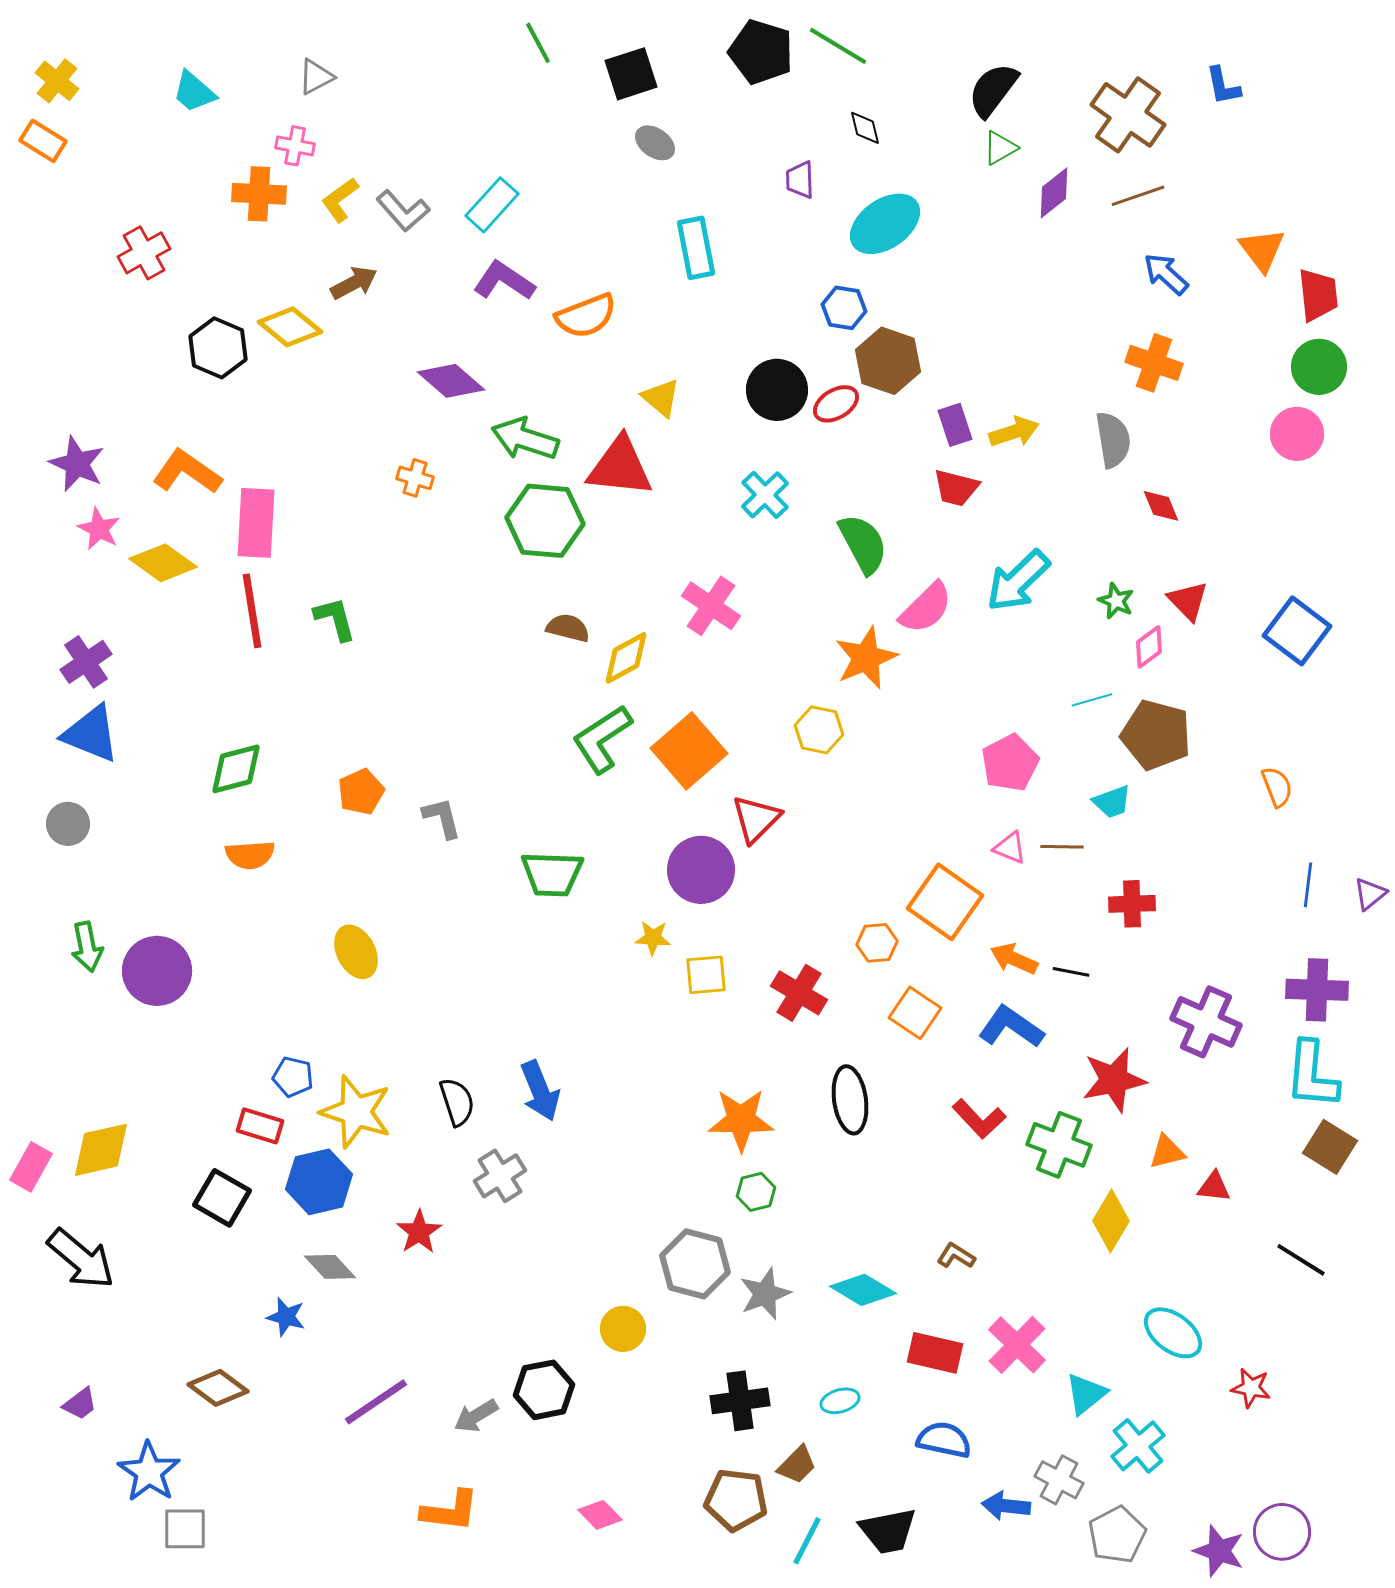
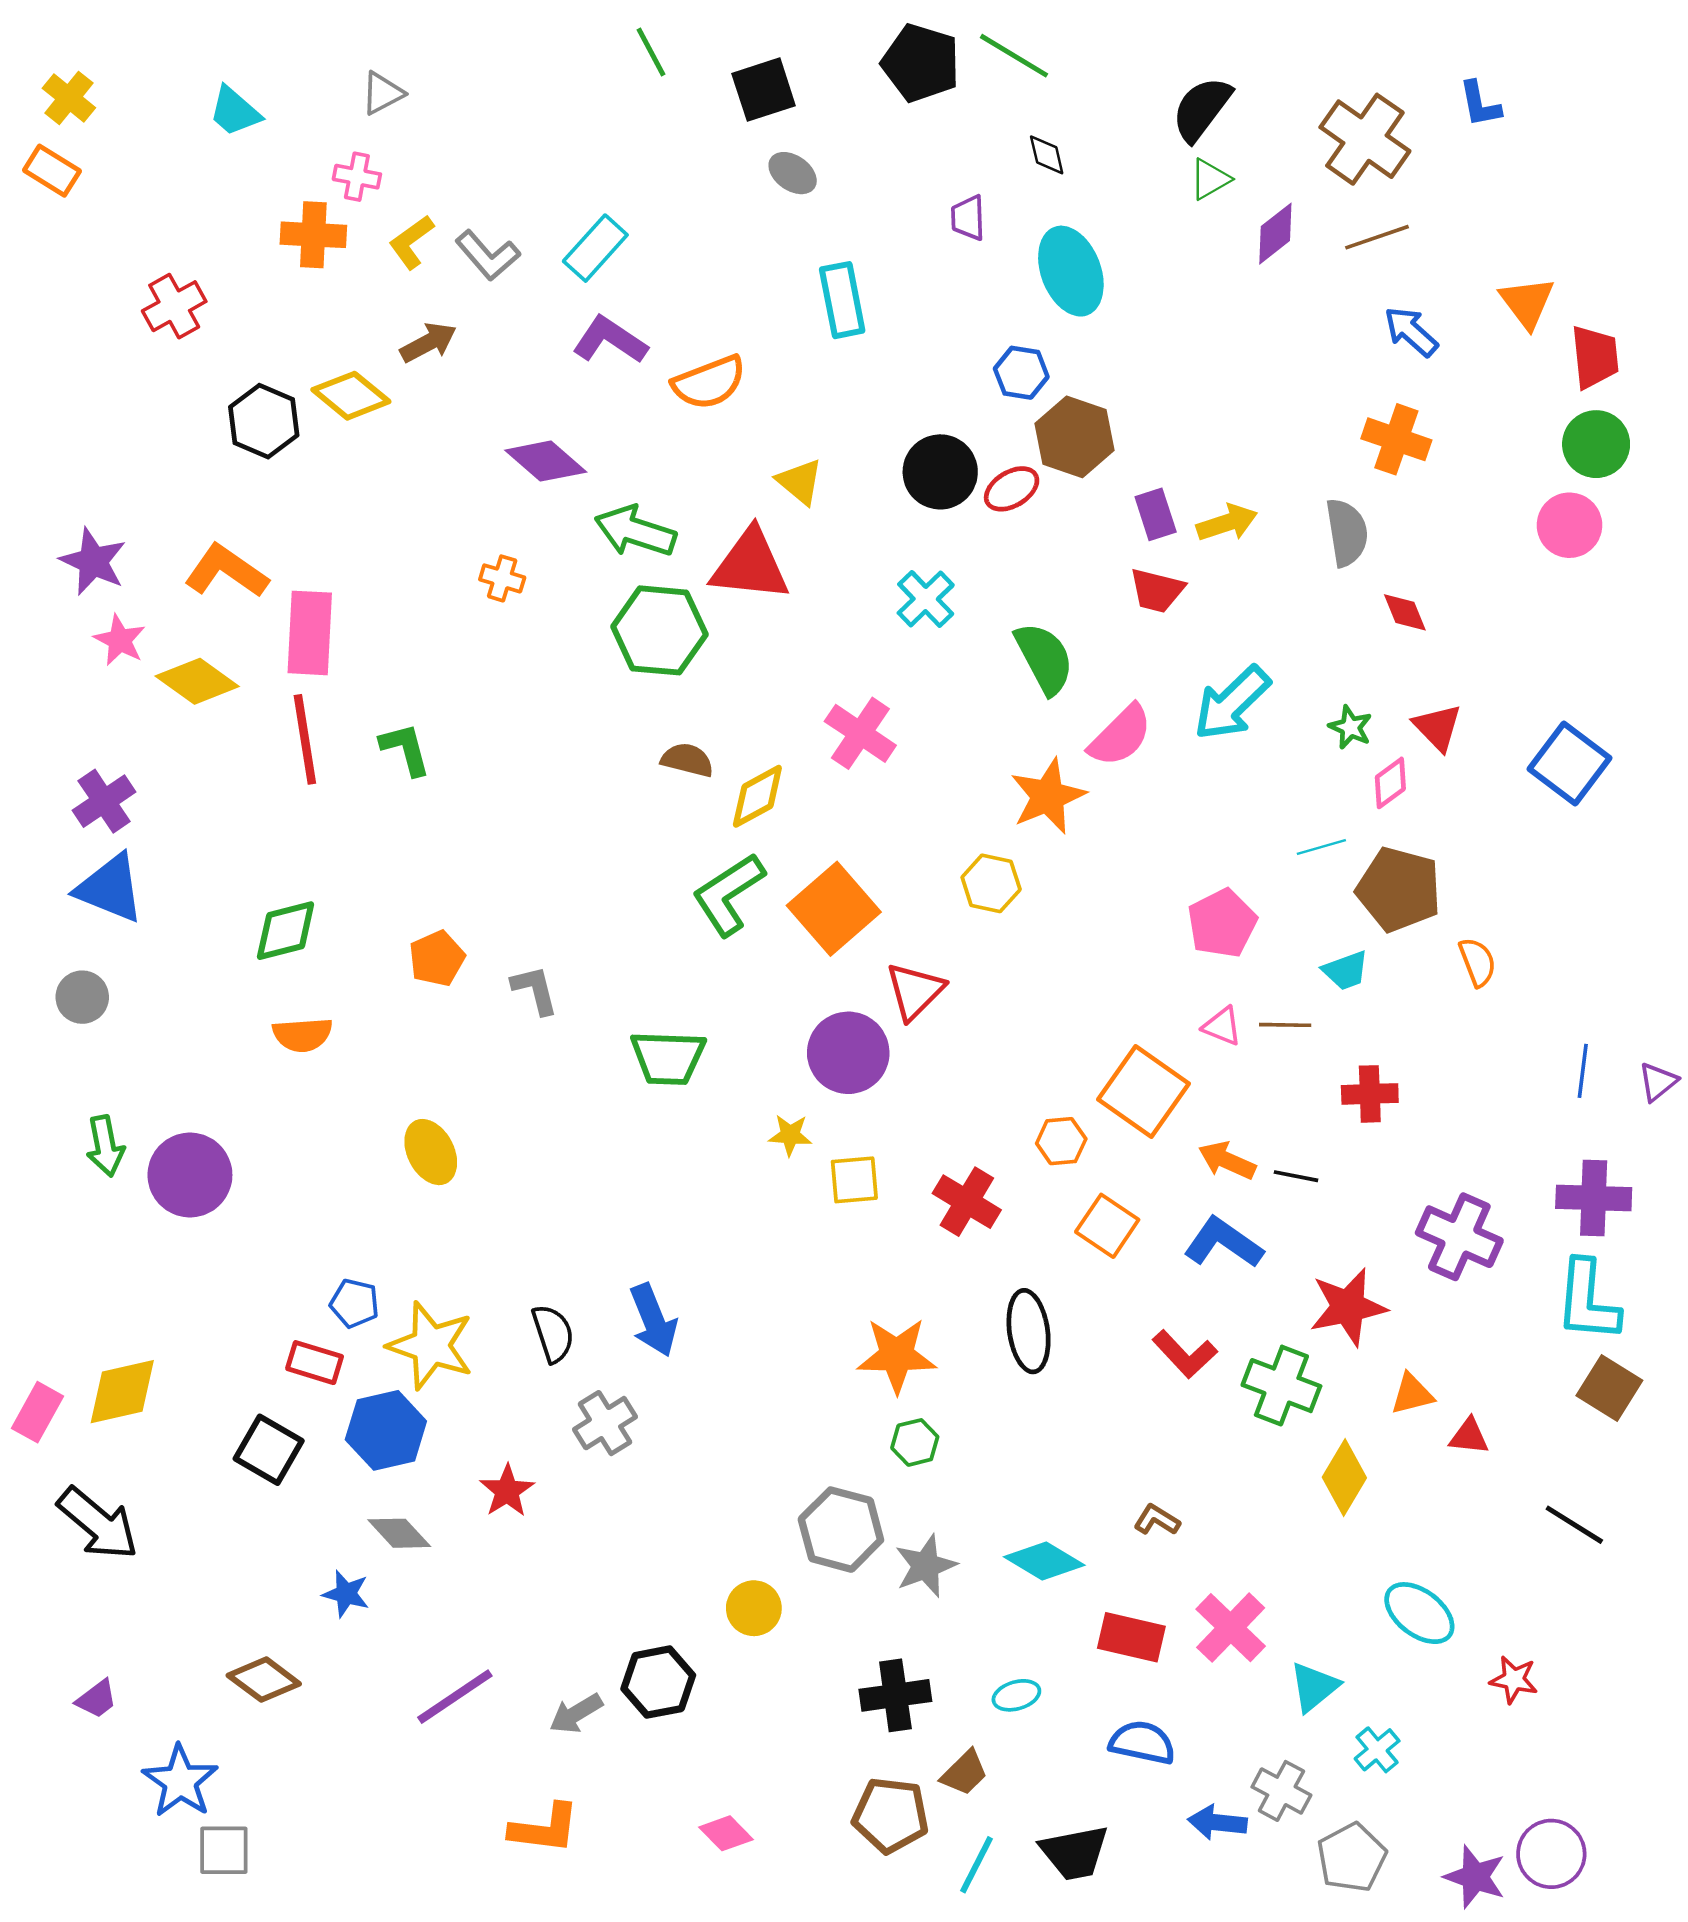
cyan ellipse: (885, 224) -> (1071, 271), turned -76
orange semicircle: (1277, 787) -> (1477, 962), moved
cyan cross: (1138, 1446) -> (1377, 1750), size x0.7

